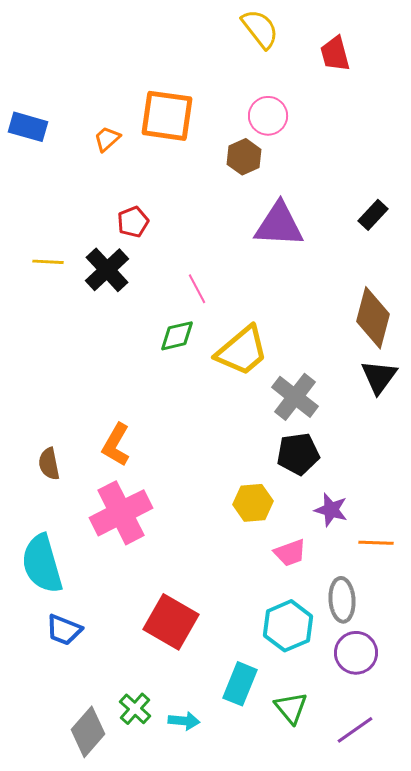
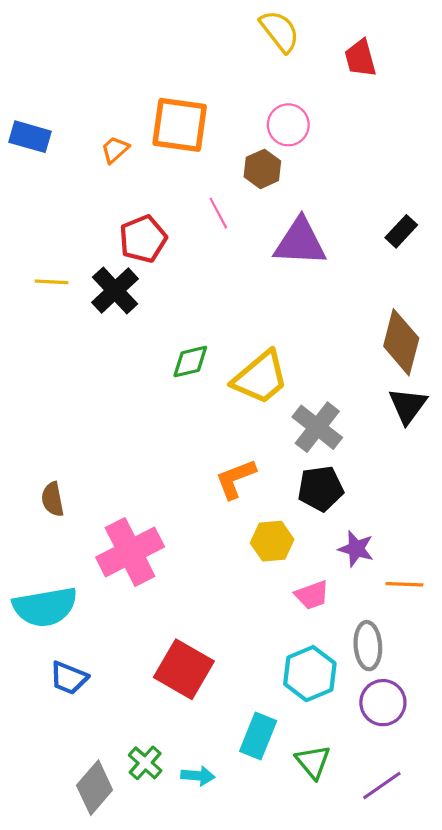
red pentagon: (133, 222) -> (143, 239), size x1.4
pink line: (197, 289) -> (218, 213), moved
orange L-shape: (116, 445) -> (236, 479), moved, turned 39
cyan semicircle: (42, 564) -> (45, 607), turned -84

